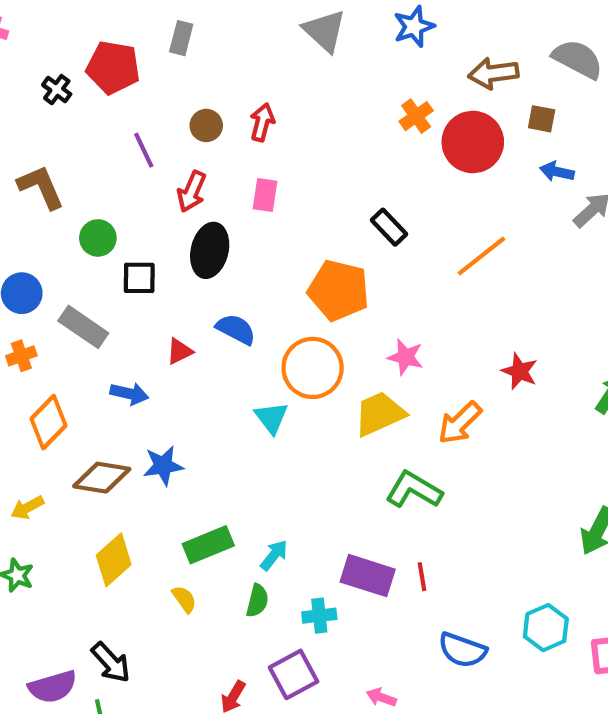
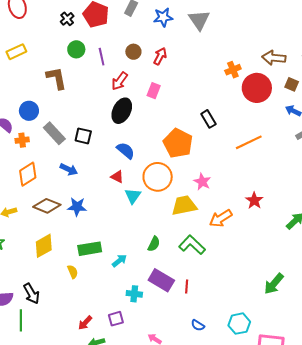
blue star: (414, 27) -> (163, 17), moved
brown L-shape: (41, 187) -> (56, 78), moved
green circle: (98, 238) -> (76, 49), moved
black square: (139, 278) -> (83, 136), moved
red triangle: (180, 351) -> (117, 177), moved, turned 40
green semicircle: (257, 601) -> (154, 244), moved
blue semicircle: (462, 650) -> (198, 325), size x0.6
purple square: (294, 674) -> (116, 319), size x0.7

